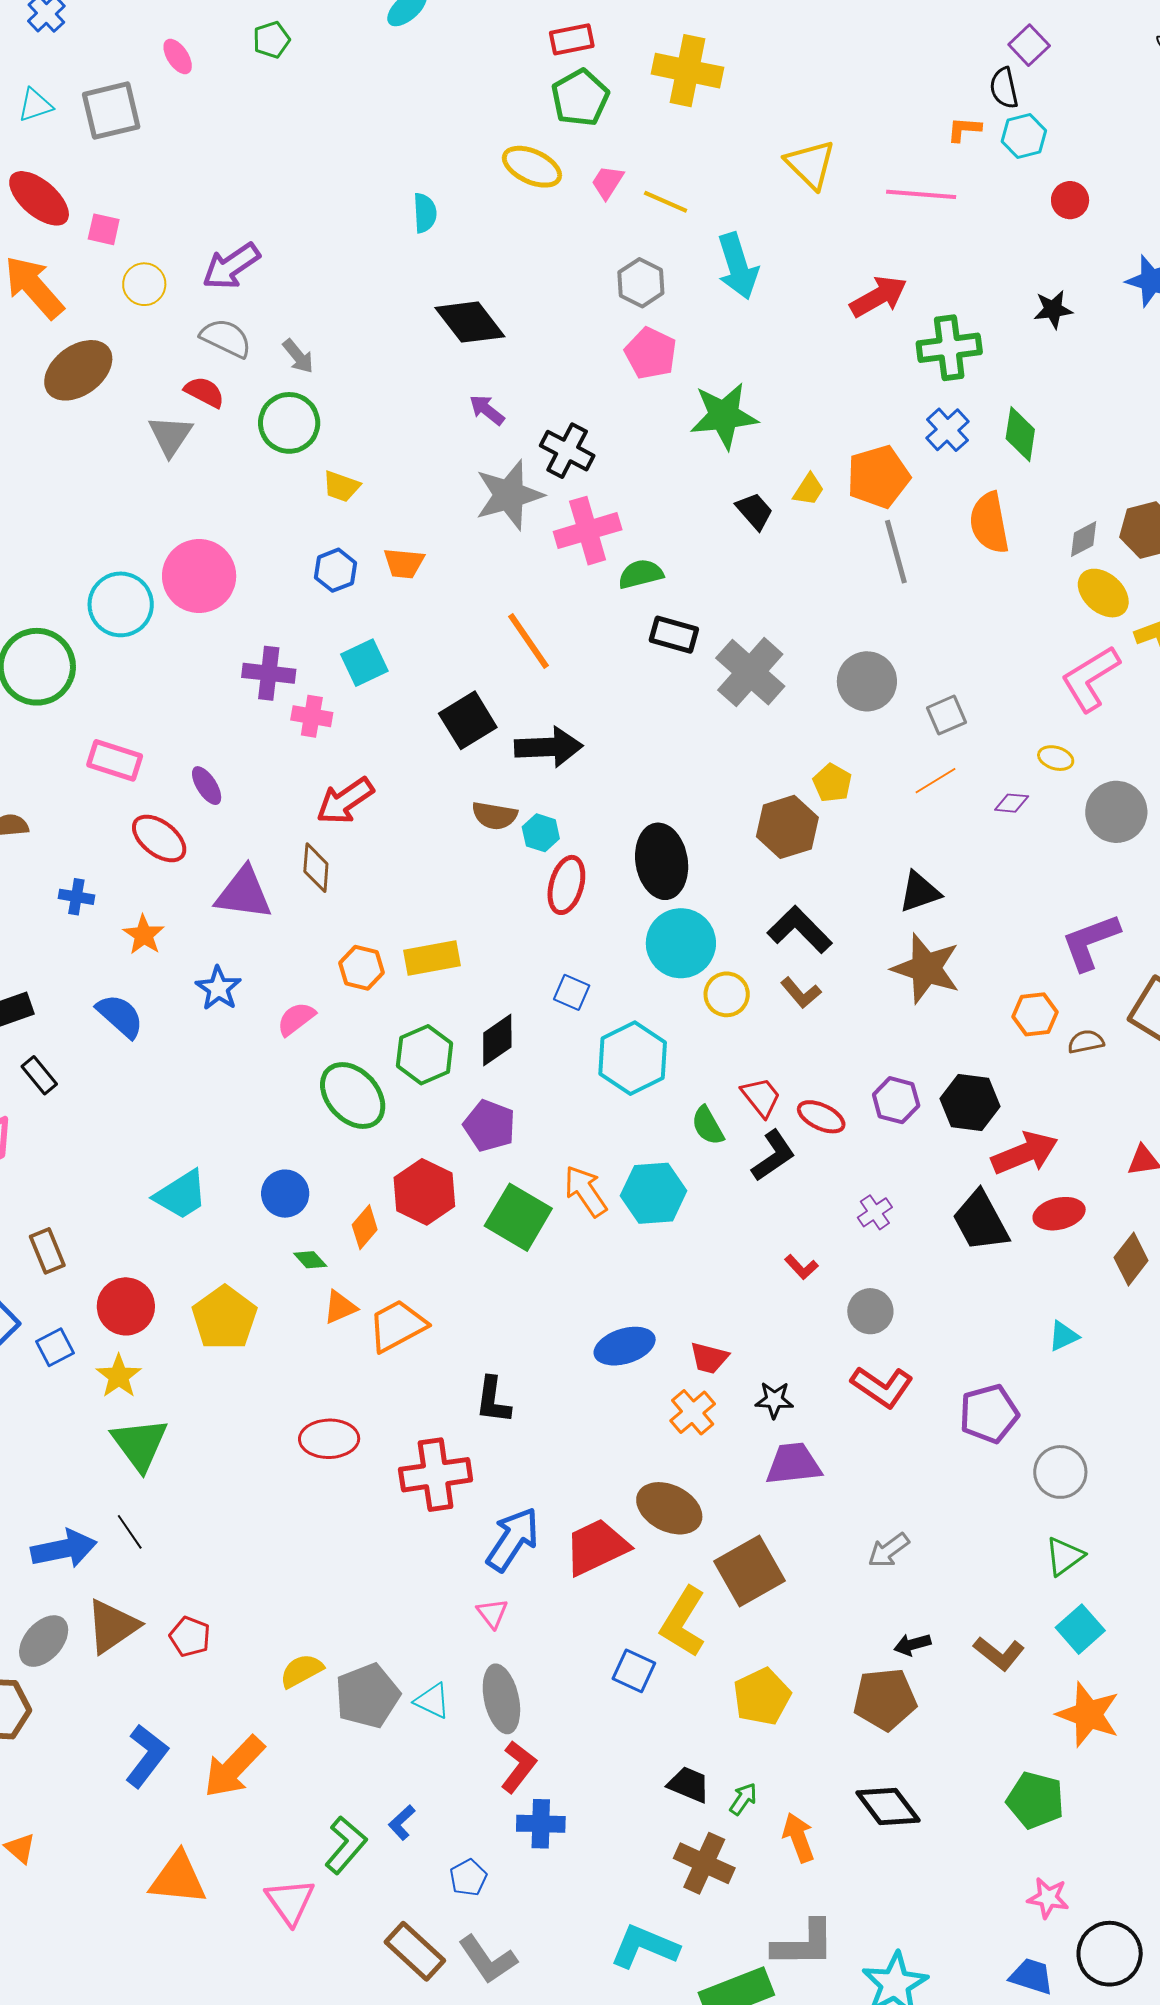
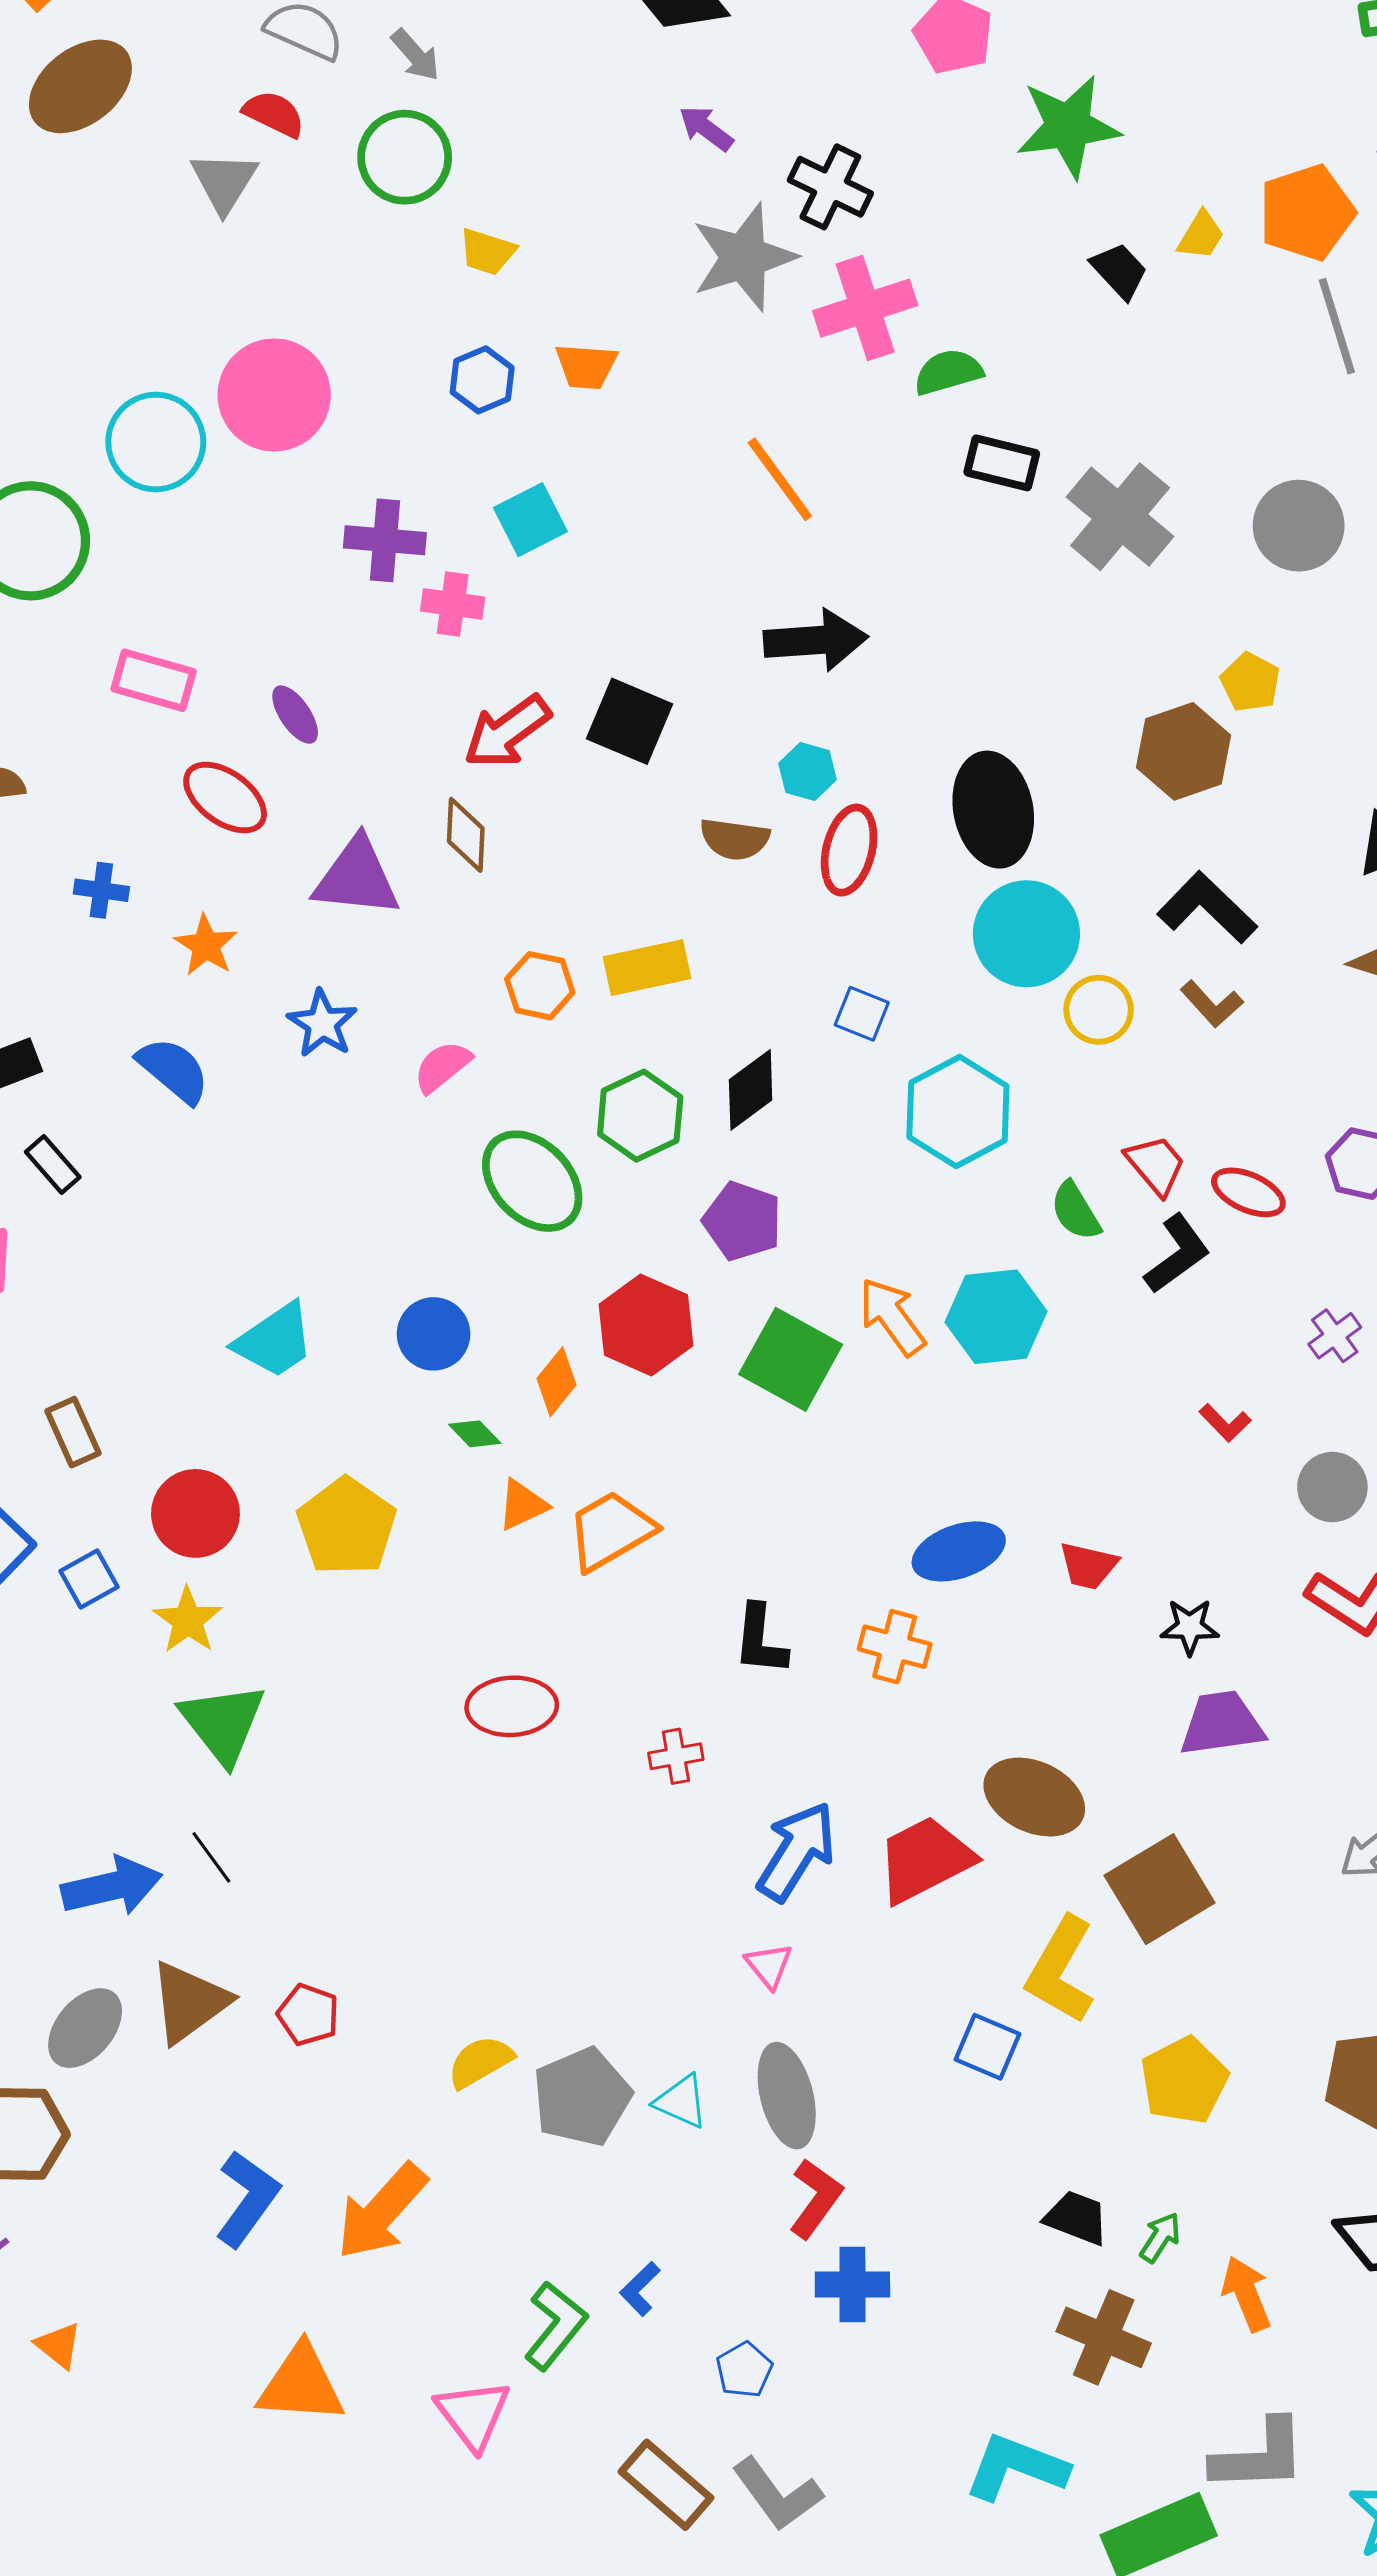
black square: (468, 720) -> (630, 721), moved, turned -34
brown semicircle: (495, 816) -> (735, 839), moved
orange cross: (693, 1412) -> (895, 1647), moved, turned -33
red cross: (436, 1475) -> (676, 1756), size x0.5

